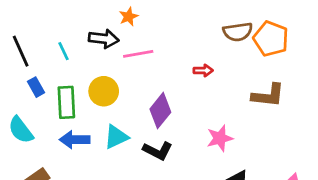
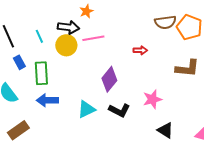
yellow circle: (104, 91) -> (66, 45), moved
cyan triangle: (116, 137) -> (86, 109), moved
black L-shape: (158, 151) -> (119, 110), moved

